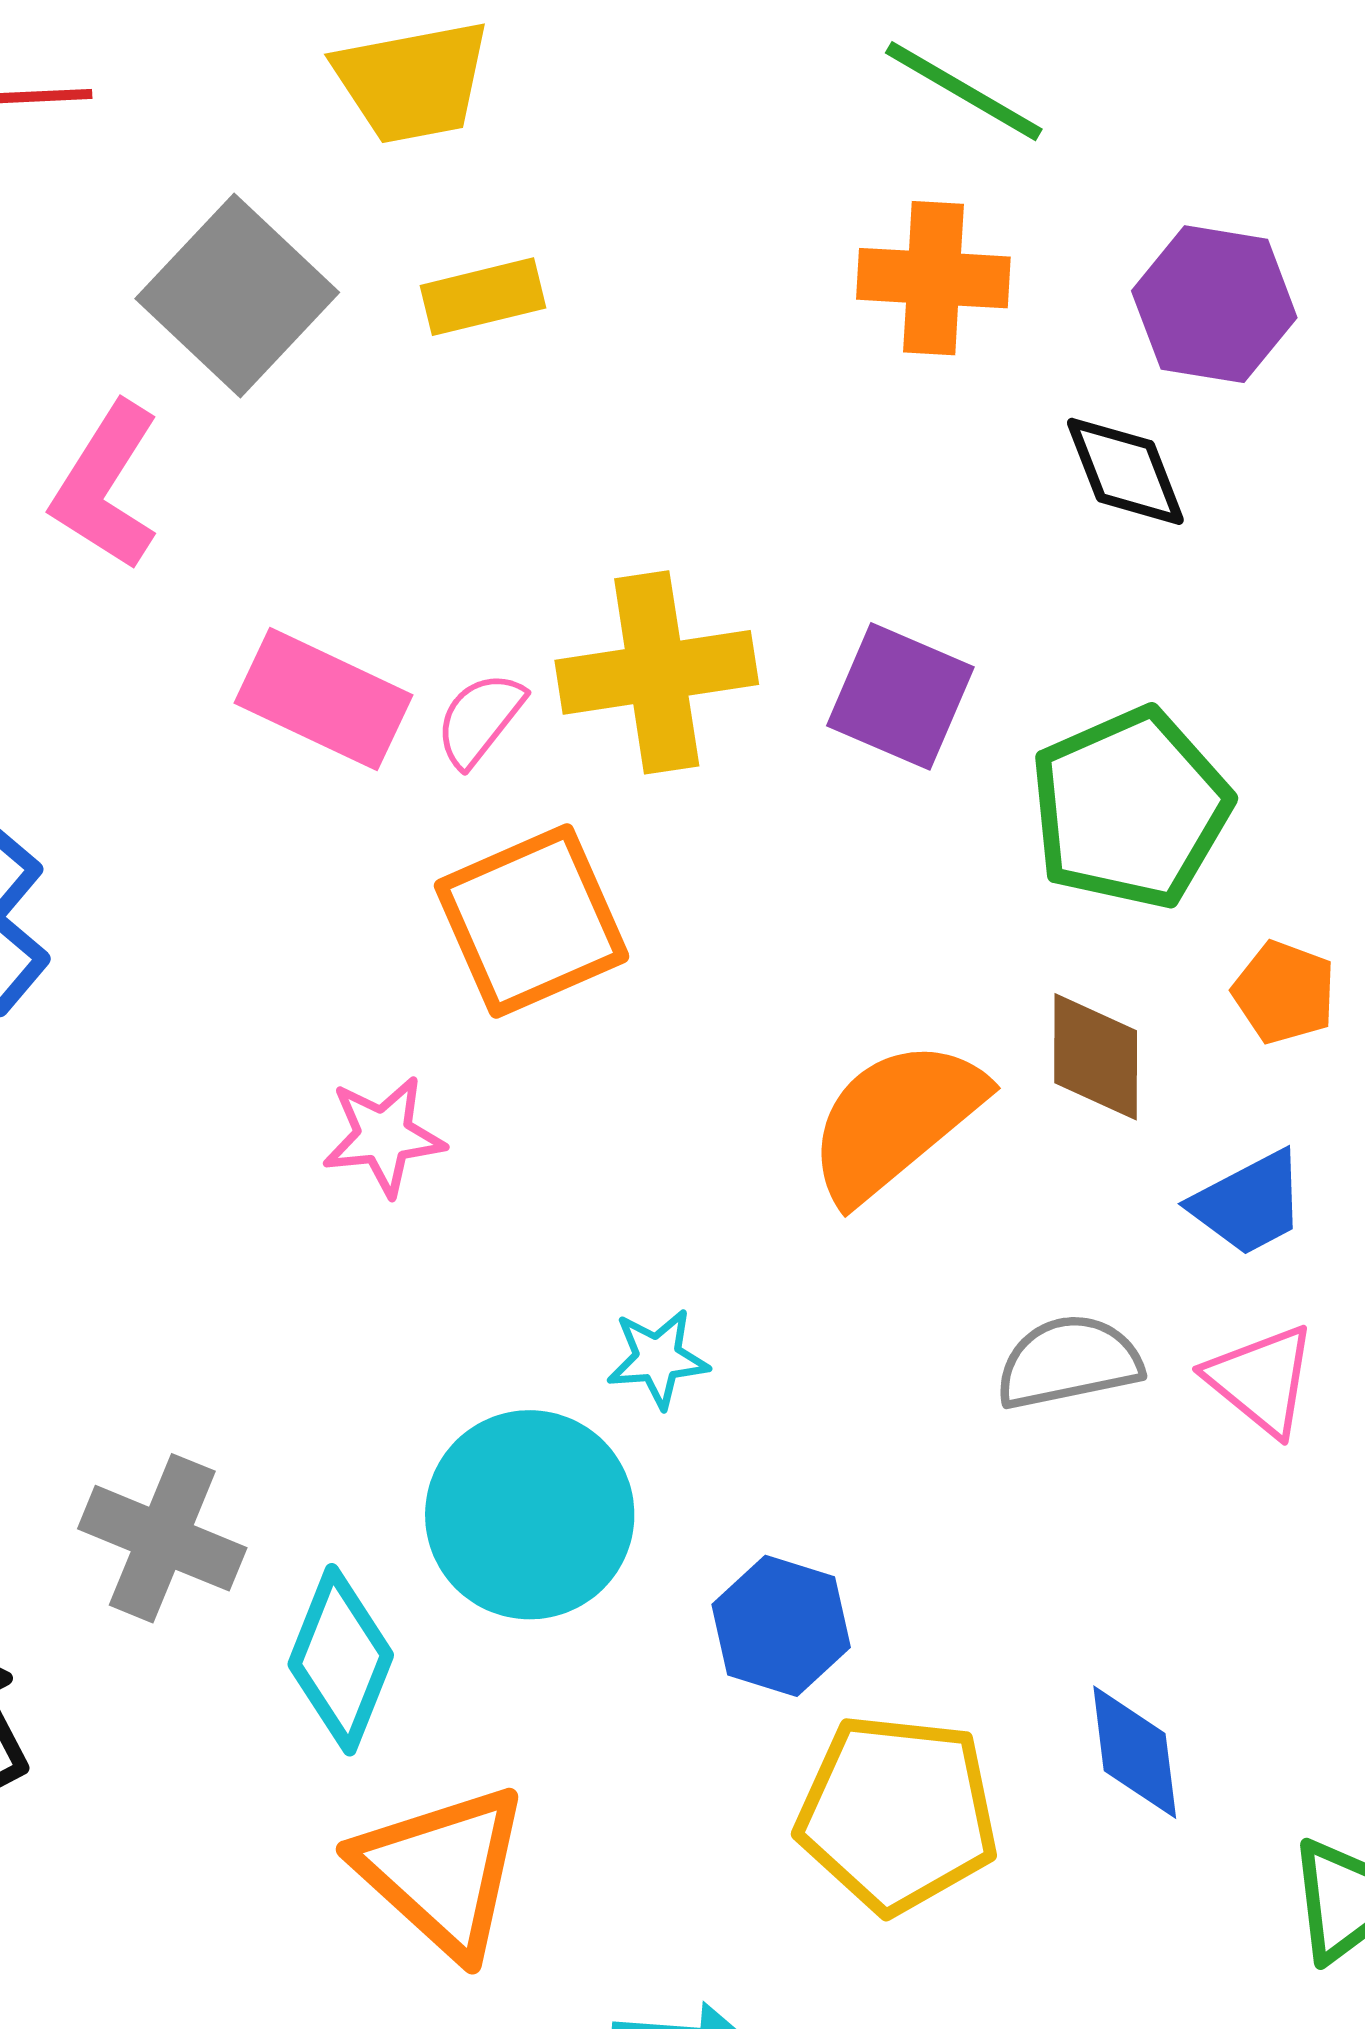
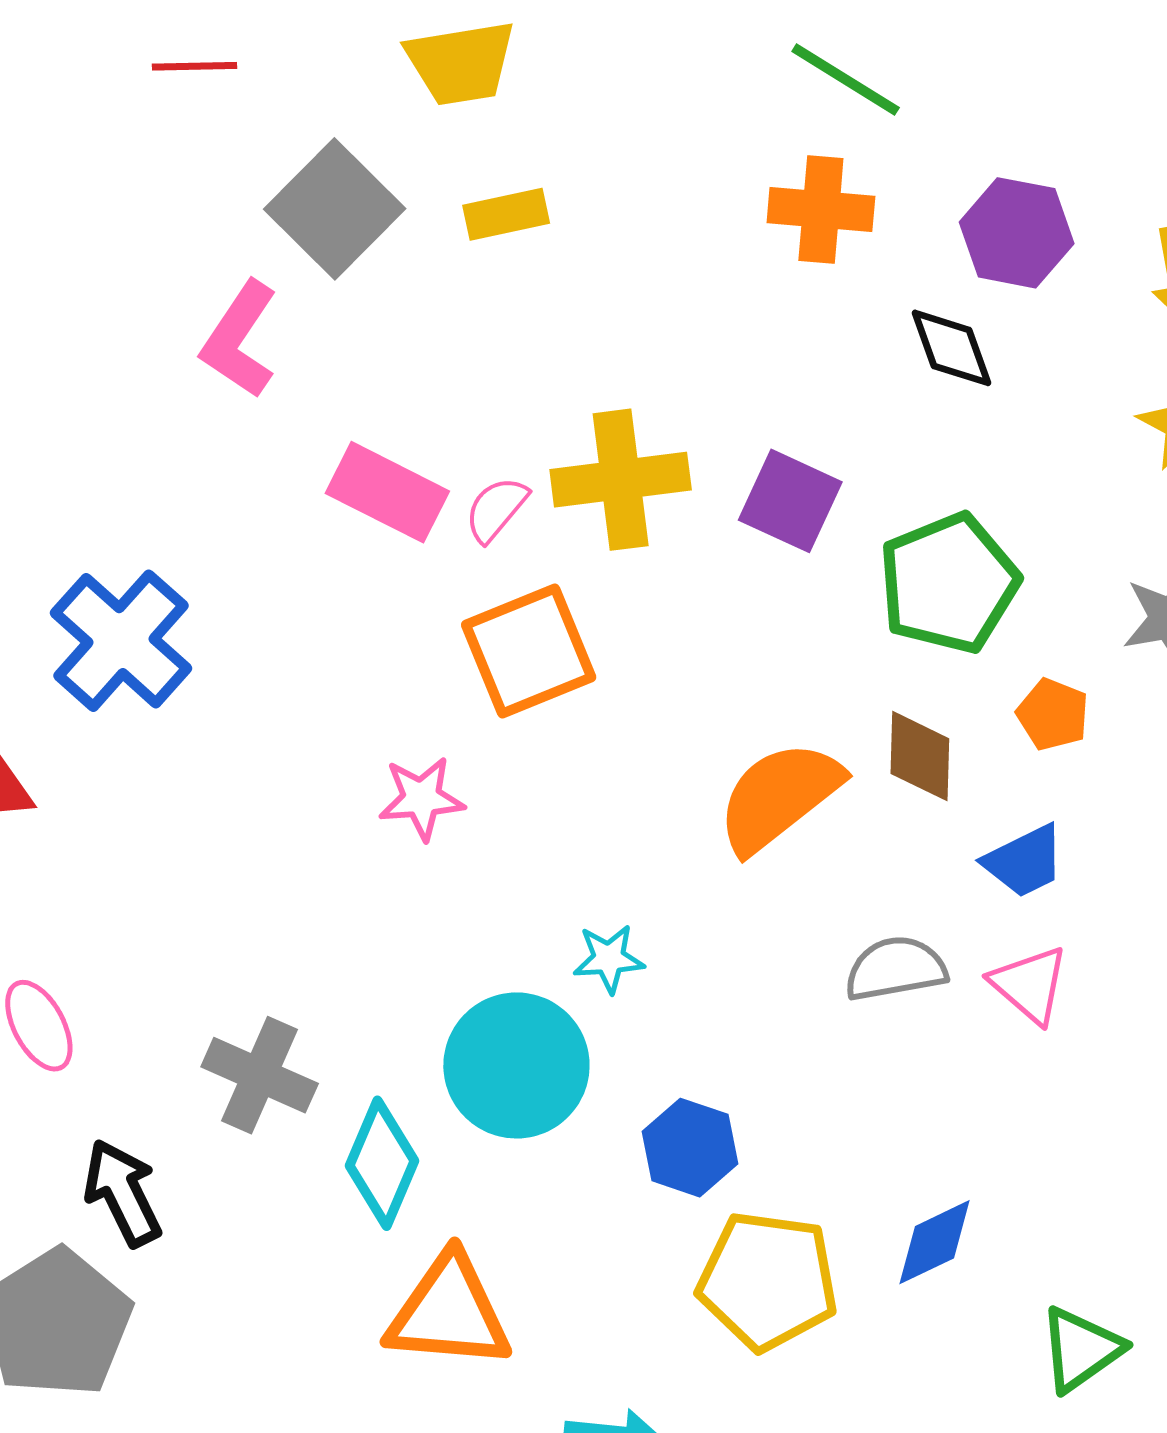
blue diamond: (1135, 1752) -> (934, 1242), turned 70
orange triangle: (442, 1870) -> (449, 1312), turned -39

